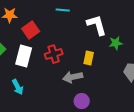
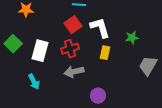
white L-shape: (97, 25) -> (100, 28), moved
red square: (31, 30) -> (73, 25), moved
gray arrow: (73, 77) -> (74, 72), moved

